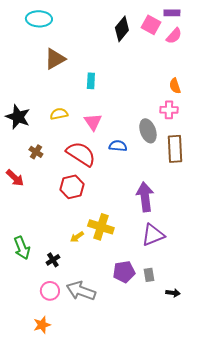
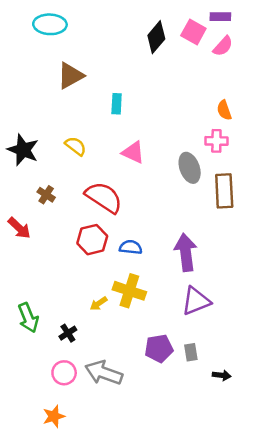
yellow semicircle: (59, 114) -> (76, 146), turned 48
pink triangle: (93, 122) -> (133, 152), moved, turned -30
blue semicircle: (118, 146) -> (131, 247), moved

